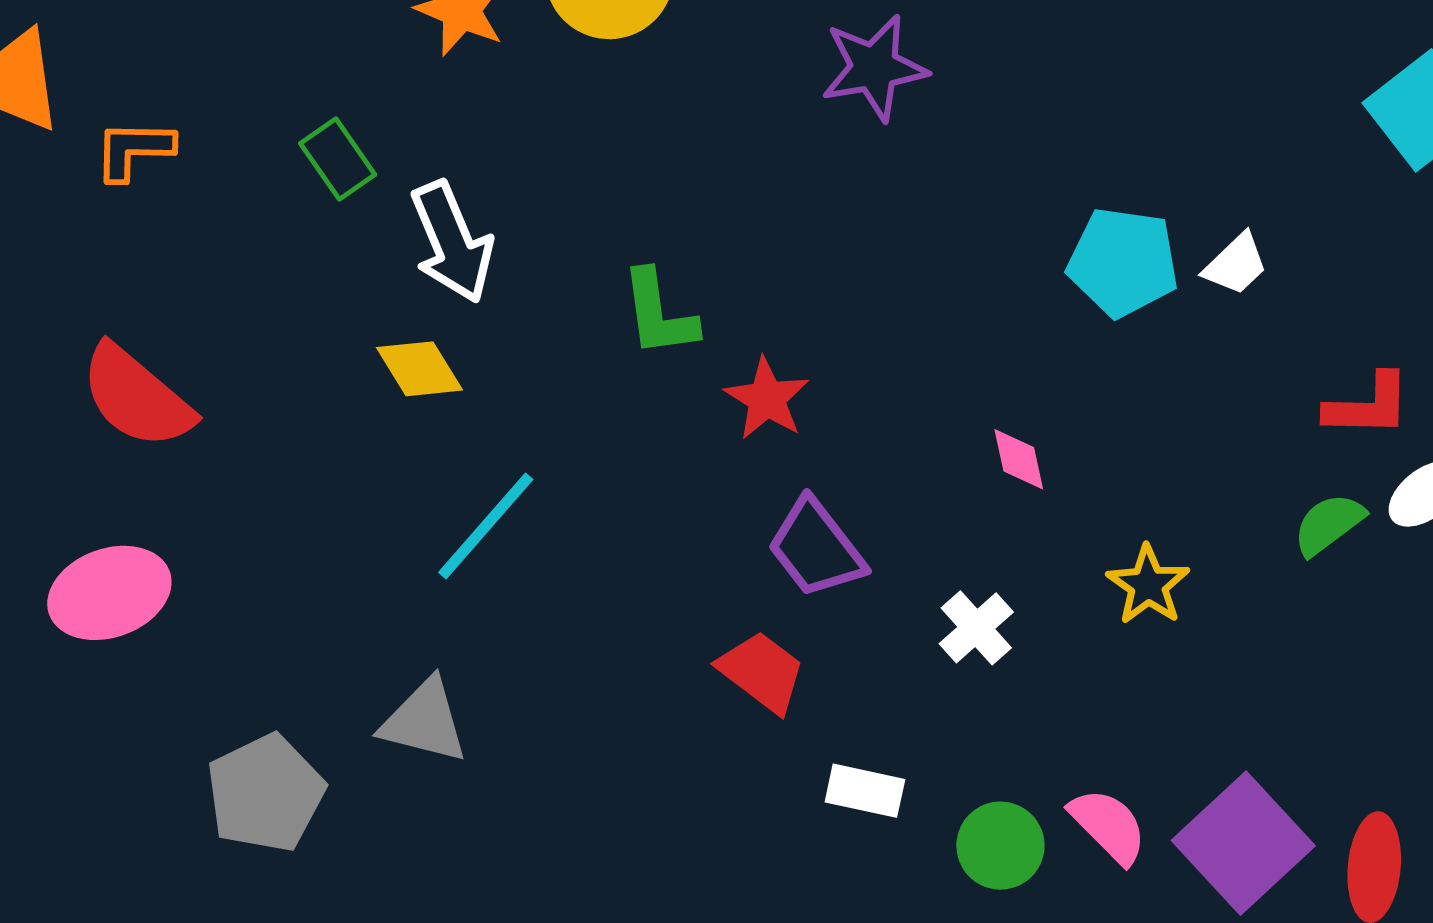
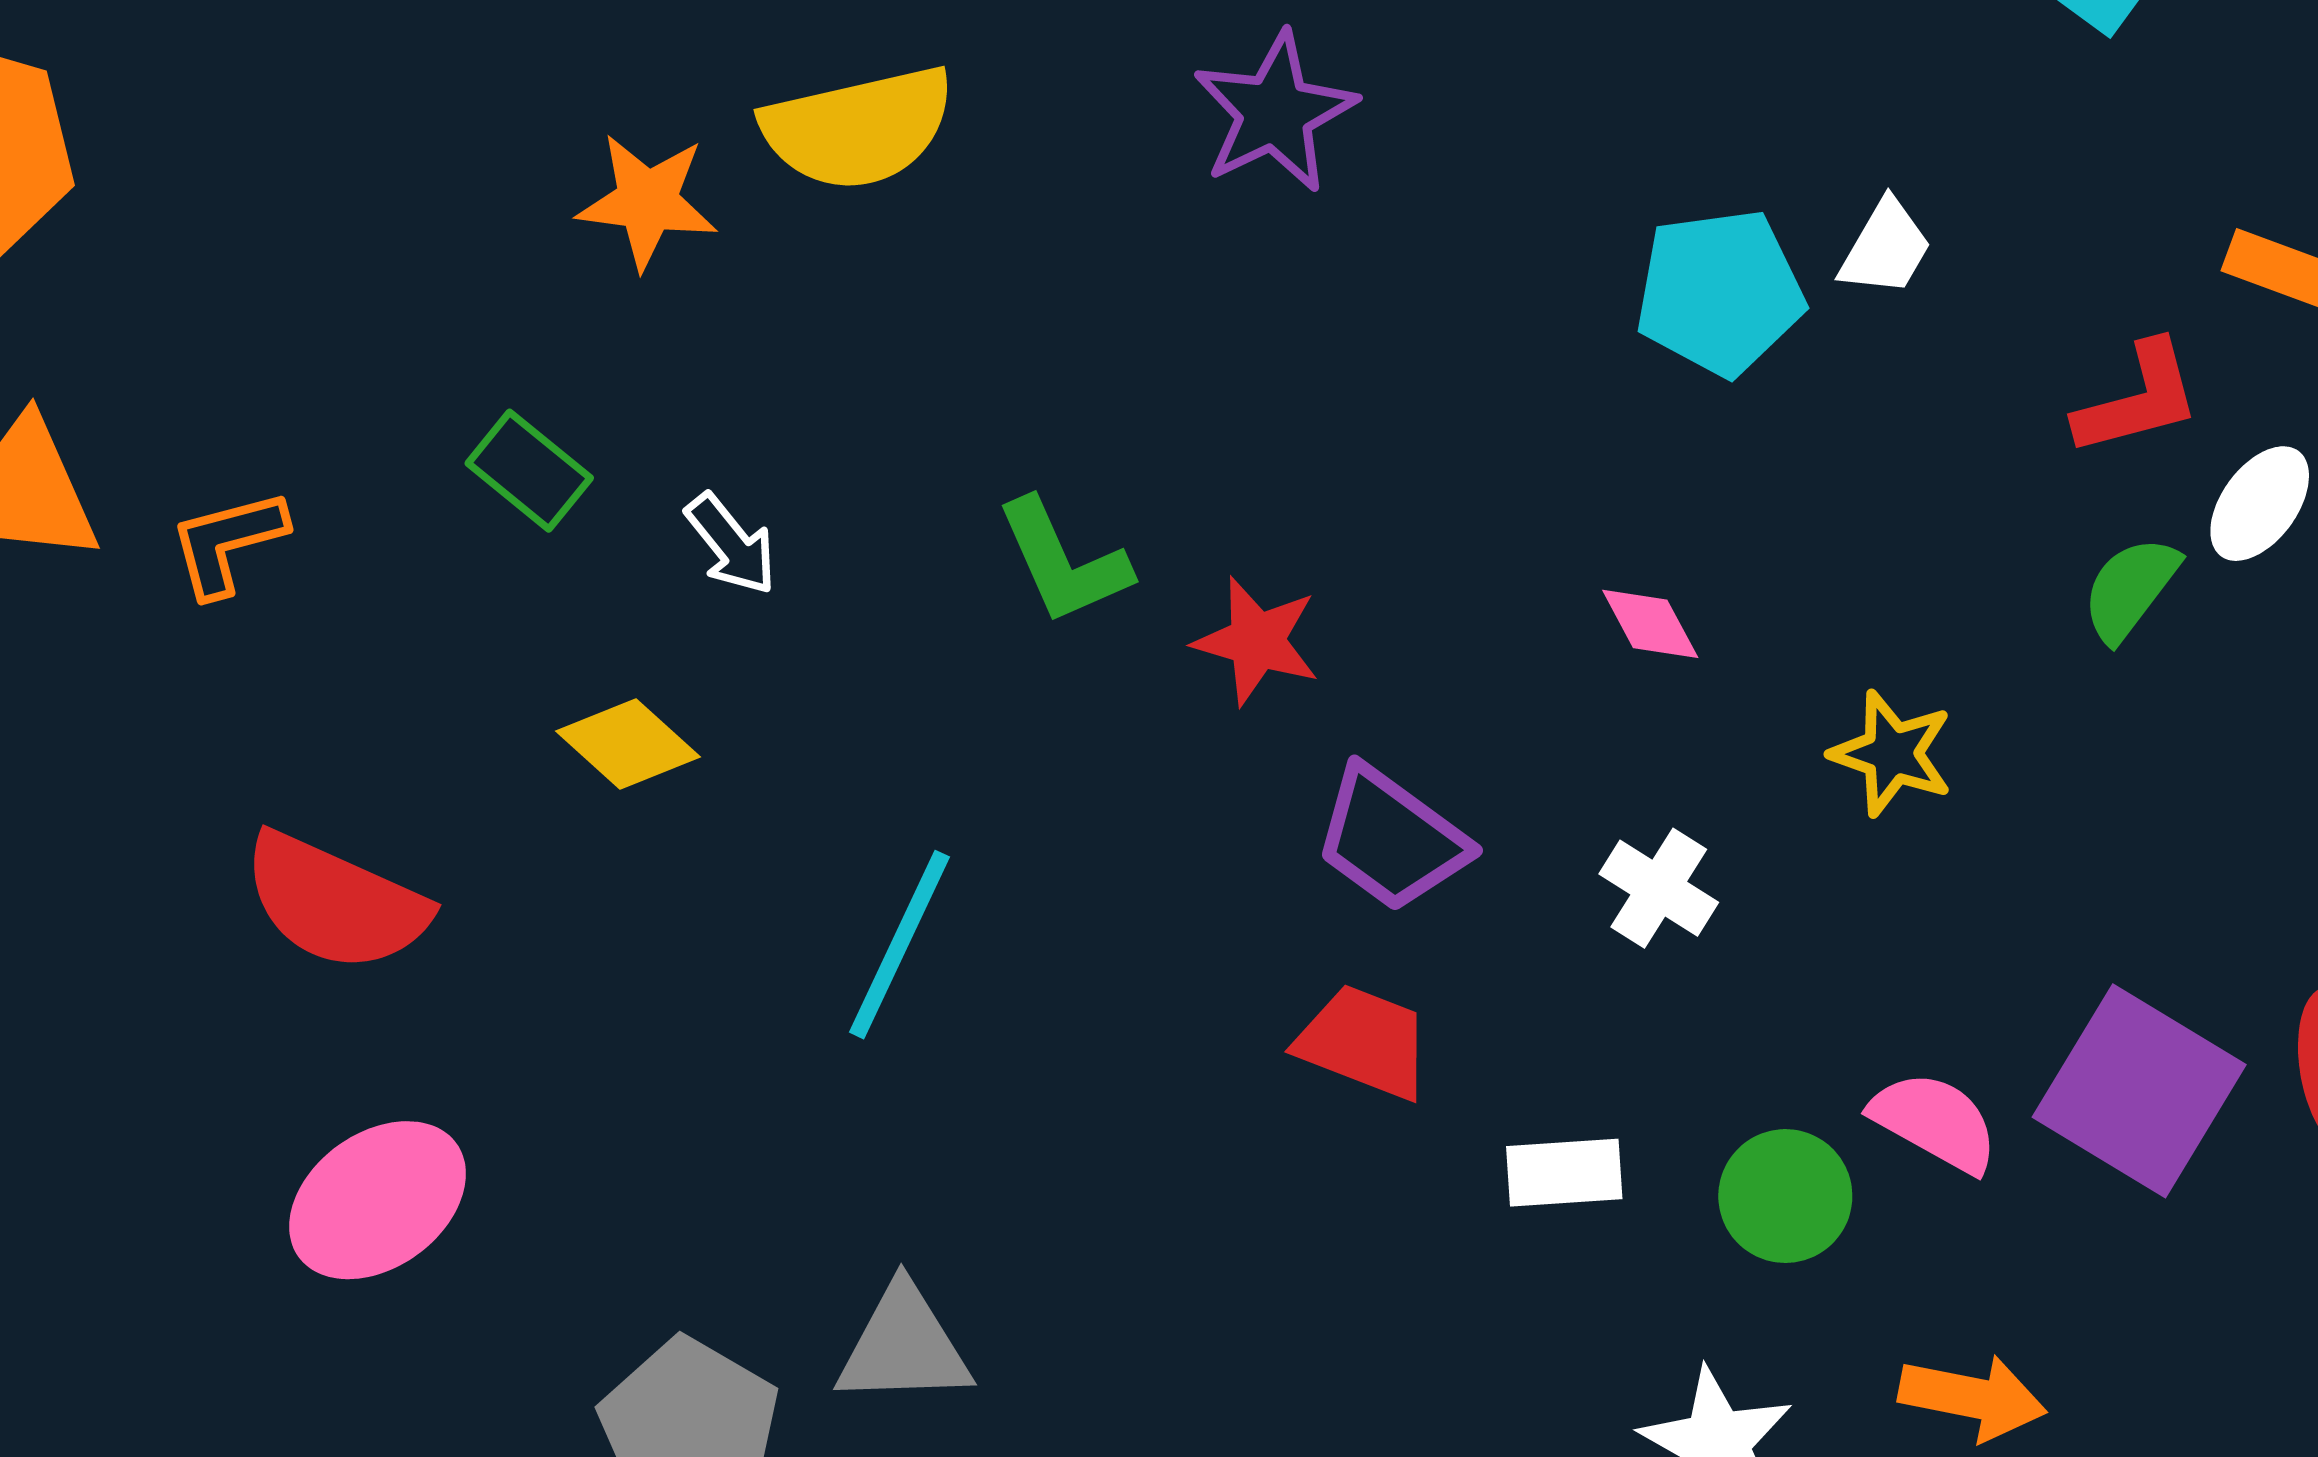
white arrow: (452, 242) -> (731, 544), size x0.6
yellow diamond: (420, 369) -> (628, 744), moved
gray triangle: (424, 721) -> (904, 1346), moved

